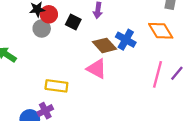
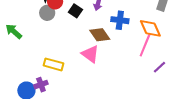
blue cross: (126, 40) -> (120, 20), moved, turned -30
pink line: (158, 74) -> (145, 45), moved

